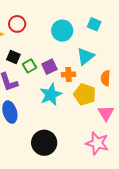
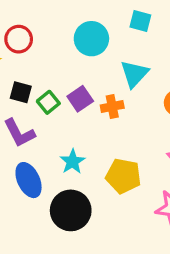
yellow pentagon: (85, 94) -> (123, 176), moved
cyan star: (51, 95) -> (72, 162), moved, size x0.7
black circle: (44, 143) -> (71, 210), moved

